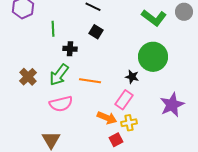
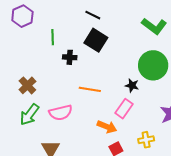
black square: (96, 32) -> (96, 40), size x1.6
green arrow: (59, 75) -> (29, 115), moved
yellow cross: (129, 123) -> (146, 140), moved

